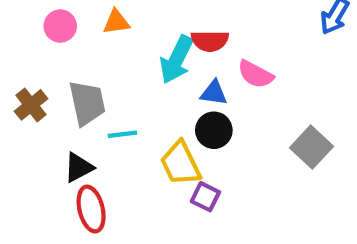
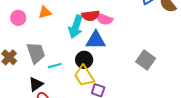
pink semicircle: (256, 74) -> (104, 19), moved
blue triangle: (214, 93) -> (96, 40), size x1.5
black circle: (214, 130) -> (84, 60), moved

